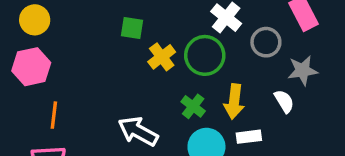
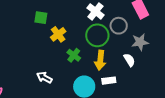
green circle: (205, 55) -> (97, 35), moved
green cross: (193, 106) -> (74, 55), moved
white arrow: (138, 131) -> (44, 78), size x0.7

